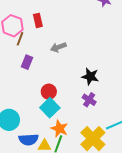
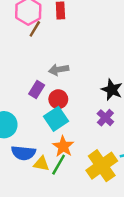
gray arrow: (58, 47) -> (59, 70), moved
purple rectangle: (27, 62) -> (37, 89), moved

